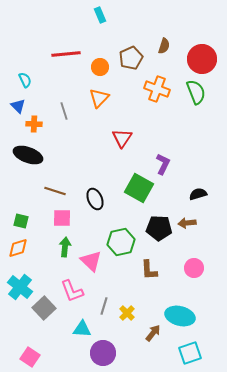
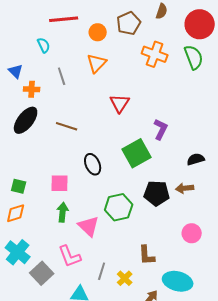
cyan semicircle: (25, 80) -> (44, 45), moved
black ellipse: (28, 155) -> (26, 120), turned -72
green square: (139, 188) -> (137, 153), turned 32
brown line: (55, 191) -> (67, 126), moved
brown L-shape: (149, 270) -> (147, 255), moved

